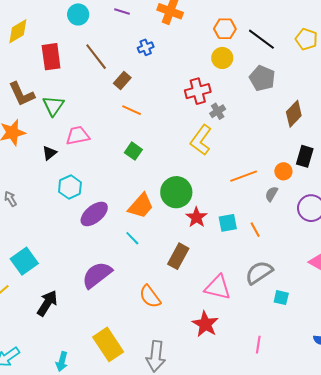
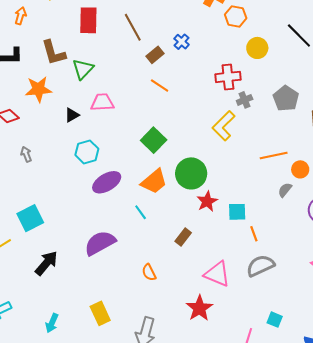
orange hexagon: (225, 29) -> (236, 16), moved
blue cross: (146, 47) -> (182, 42), moved, turned -35
gray pentagon: (262, 78) -> (286, 98), moved
green square: (133, 151) -> (154, 140), moved, size x1.4
orange line: (244, 176) -> (274, 155), moved
orange line: (255, 230) -> (254, 234), moved
brown rectangle: (178, 256) -> (183, 237), size x0.7
orange semicircle: (150, 296) -> (149, 272), size x0.7
cyan square: (281, 298) -> (275, 320), moved
yellow rectangle: (108, 344) -> (100, 313), size x0.7

